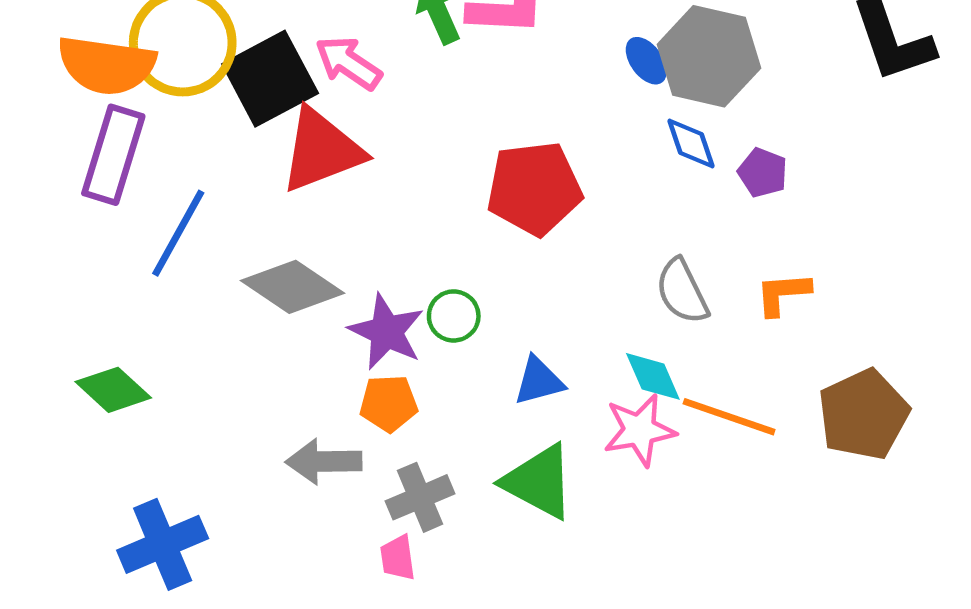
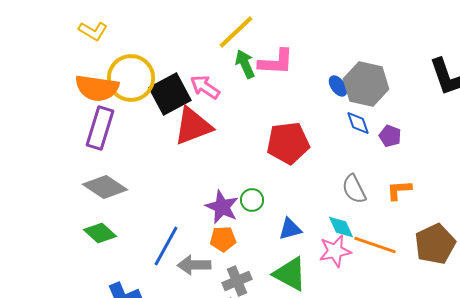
blue line: (178, 233) -> (166, 246), moved
gray diamond: (292, 287) -> (105, 187), moved

